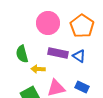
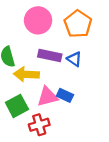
yellow arrow: (38, 69) -> (26, 74), size x1.5
blue rectangle: (82, 87) -> (65, 95), moved

